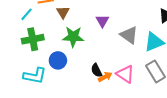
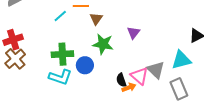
gray triangle: (129, 35) -> (156, 70), moved
green cross: (33, 39) -> (62, 54), moved
pink triangle: (125, 74) -> (139, 76), moved

